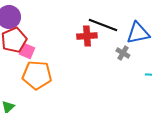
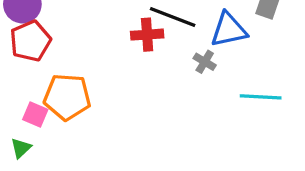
pink square: (27, 51) -> (35, 115), moved

